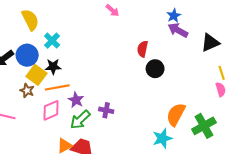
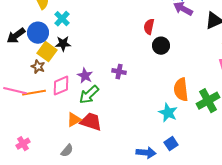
orange line: (57, 87) -> (34, 93), moved
purple cross: (106, 110) -> (119, 72), moved
orange semicircle: (176, 114) -> (181, 90), turned -35
cyan star: (162, 138) -> (168, 113), turned -30

